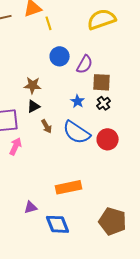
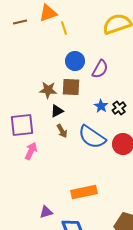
brown square: (102, 82) -> (71, 87), moved
blue star: (78, 101) -> (101, 106), moved
black triangle: (34, 106) -> (57, 111), moved

